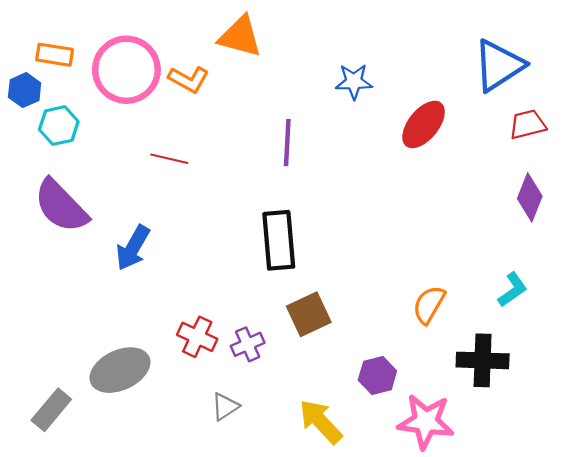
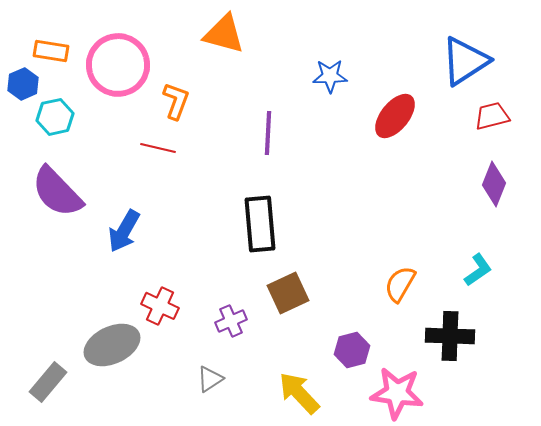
orange L-shape: (189, 79) -> (176, 101), moved, turned -99
red cross: (197, 337) -> (160, 306), moved

